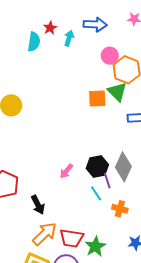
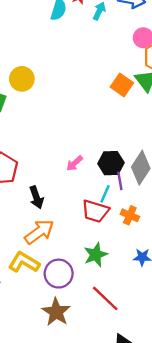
orange square: (97, 98) -> (122, 85), turned 30
cyan line: (96, 193) -> (105, 194), turned 49
red trapezoid: (72, 238) -> (95, 211), moved

